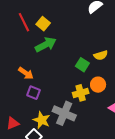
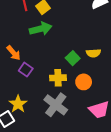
purple square: (33, 93) -> (26, 70), moved
yellow cross: (81, 93) -> (58, 78), moved
gray cross: (64, 113) -> (56, 105), moved

